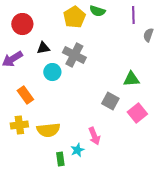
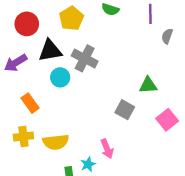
yellow pentagon: (74, 17) -> (71, 18), moved
black triangle: (43, 48) -> (50, 51), size x1.6
pink square: (137, 113) -> (167, 120), moved

